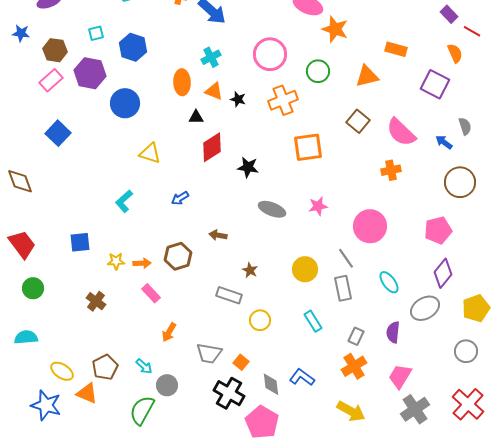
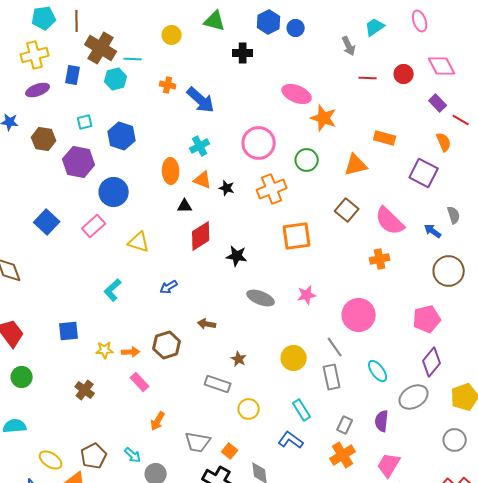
pink rectangle: (51, 80) -> (94, 226), moved
blue L-shape: (302, 377) -> (291, 440), moved

